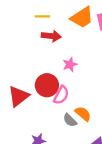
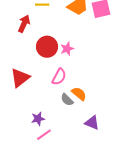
red arrow: (51, 36) -> (24, 24), moved, turned -72
red circle: (47, 85) -> (47, 47), moved

